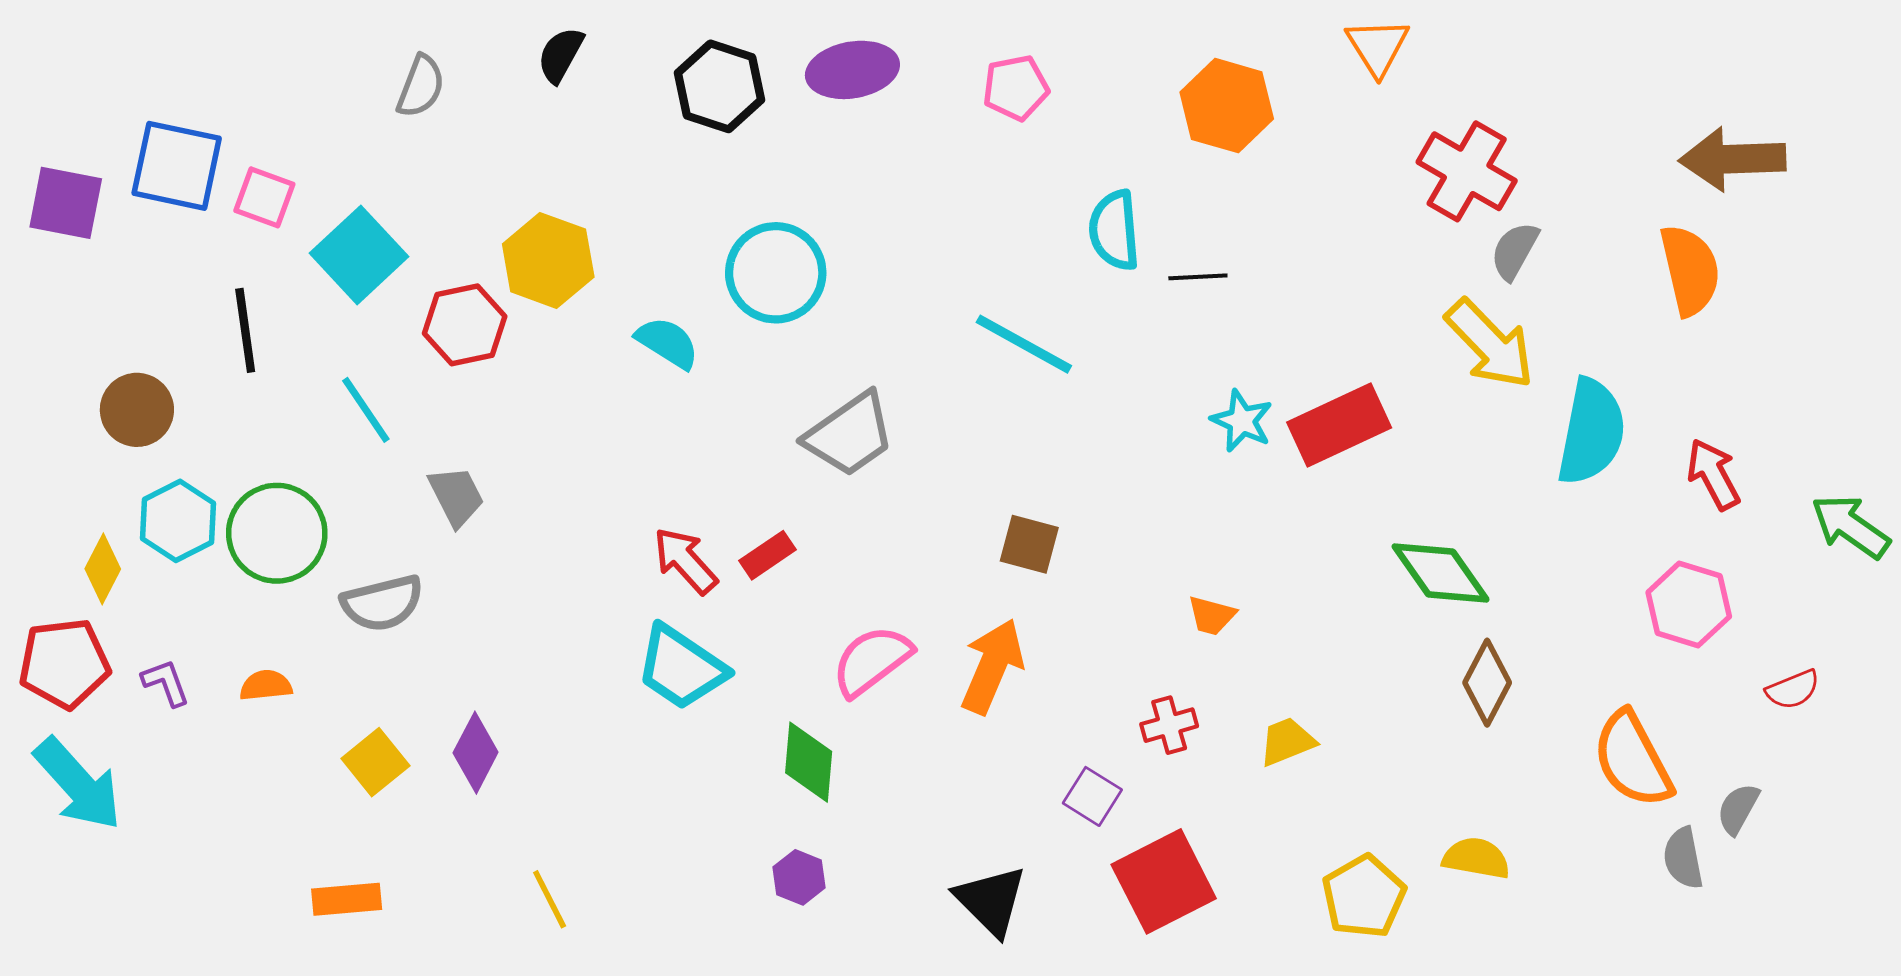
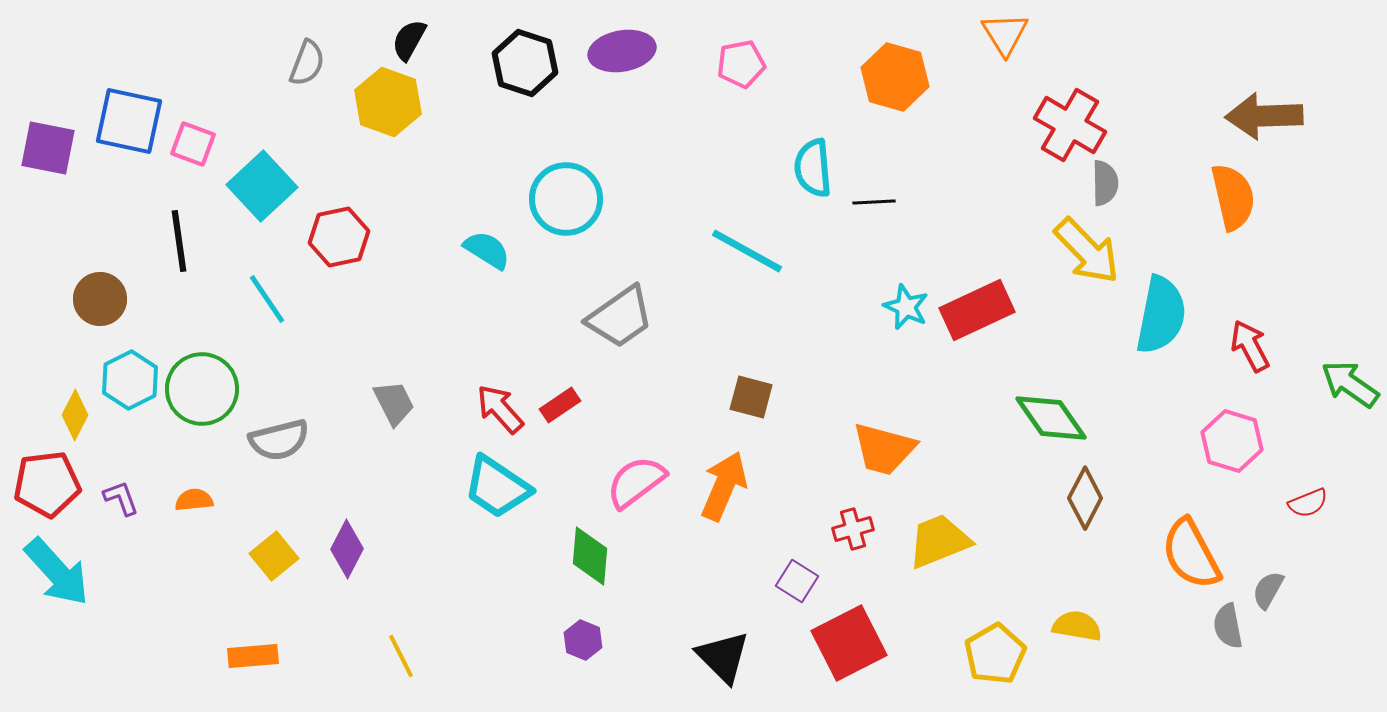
gray semicircle: (1515, 251) -> (1105, 183), turned 150
yellow hexagon: (548, 260) -> (388, 102), moved
gray trapezoid: (456, 496) -> (394, 403), moved
orange trapezoid: (1212, 615) -> (884, 449), size x1.8
yellow trapezoid: (1287, 742) -> (939, 541), size x1.5

